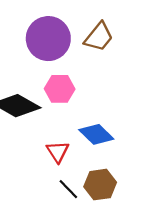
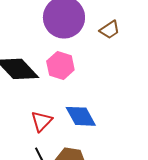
brown trapezoid: (99, 37) -> (110, 30), size x0.7

